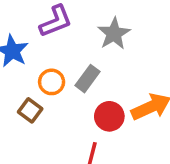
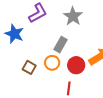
orange circle: (52, 82) -> (52, 63), moved

